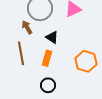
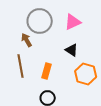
black triangle: (52, 37) -> (72, 50), moved

